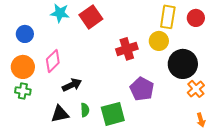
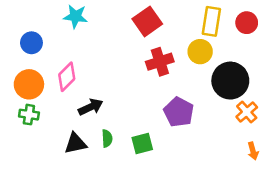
red square: (91, 17) -> (147, 21), moved
green square: (113, 114) -> (142, 143), size x0.7

